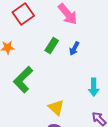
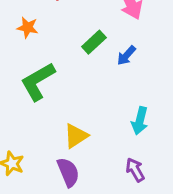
yellow triangle: (56, 107) -> (76, 136), turned 30

